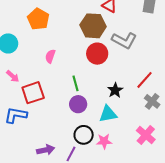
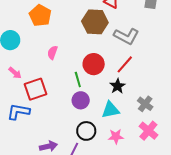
red circle: (97, 54) -> (94, 64), moved
red line: (144, 80) -> (125, 64), moved
gray cross: (152, 101) -> (145, 104), moved
pink star: (104, 141) -> (116, 136), moved

